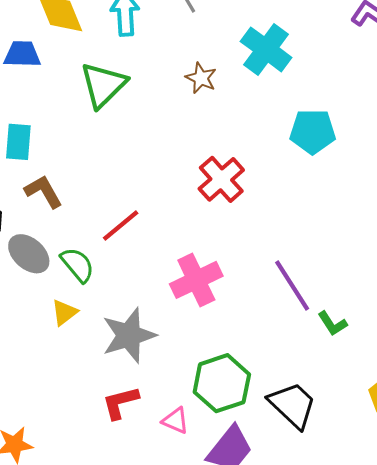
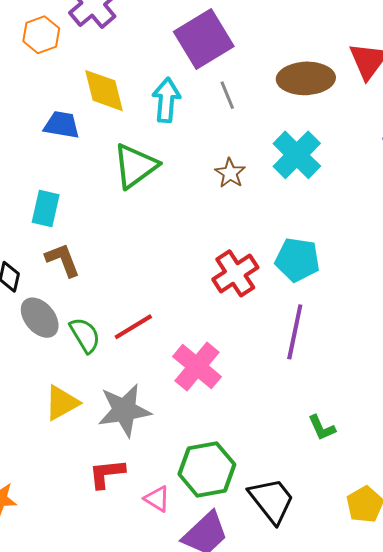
cyan pentagon: (313, 132) -> (297, 260), moved
red line: (121, 225) -> (133, 327), moved
pink cross: (196, 280) -> (197, 367), turned -33
purple line: (292, 286) -> (295, 332), moved, turned 36
yellow triangle: (64, 312) -> (62, 403), moved, size x1.4

